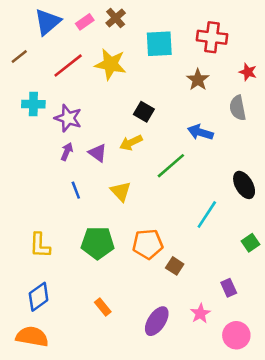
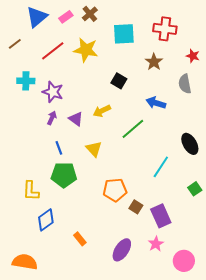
black square: (144, 112) -> (119, 81), moved
green pentagon: (98, 243) -> (64, 175), moved
purple rectangle: (229, 288) -> (161, 216), moved, size x1.6
blue diamond: (39, 297) -> (46, 220), moved

